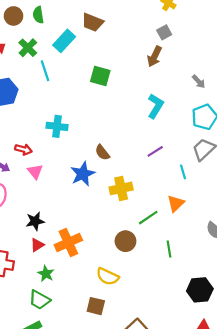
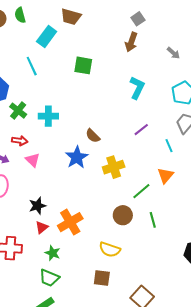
green cross: (28, 48) -> (18, 111), moved
gray arrow: (199, 82) -> (173, 53), moved
green line: (169, 249) -> (153, 220), moved

